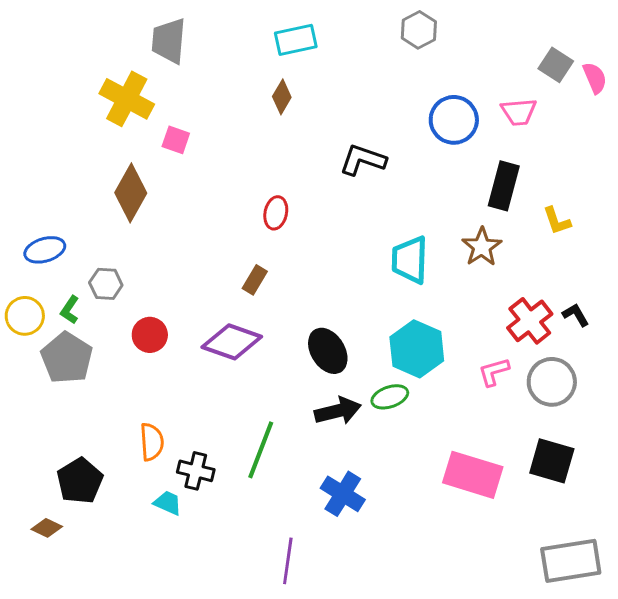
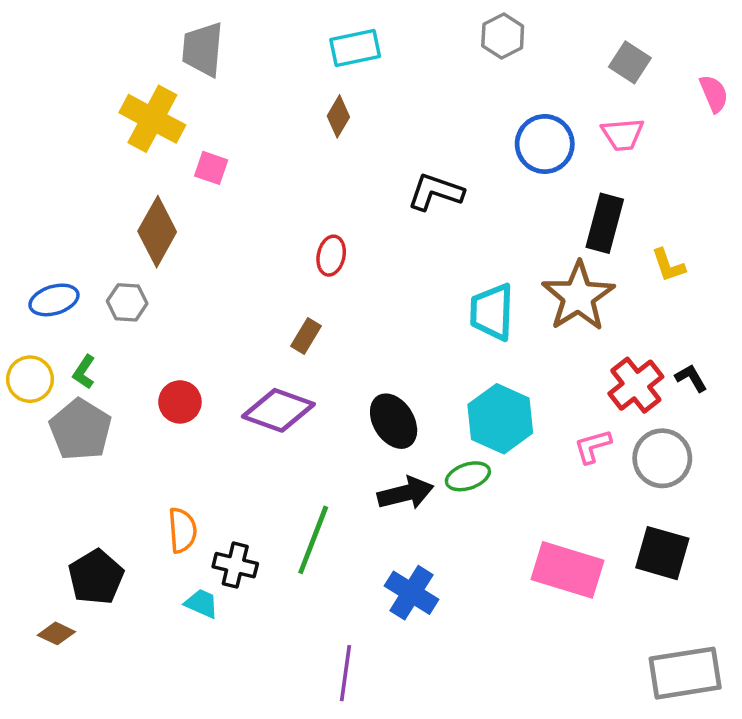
gray square: (556, 65) -> (630, 62), moved
brown star: (482, 247) -> (578, 296), size x1.5
gray hexagon: (106, 284) -> (127, 302), moved

